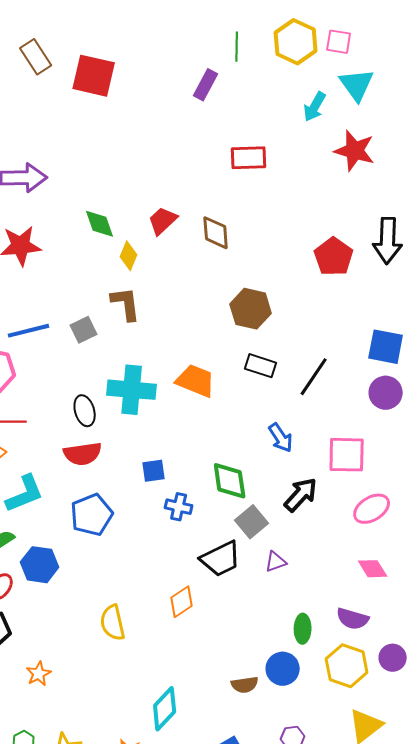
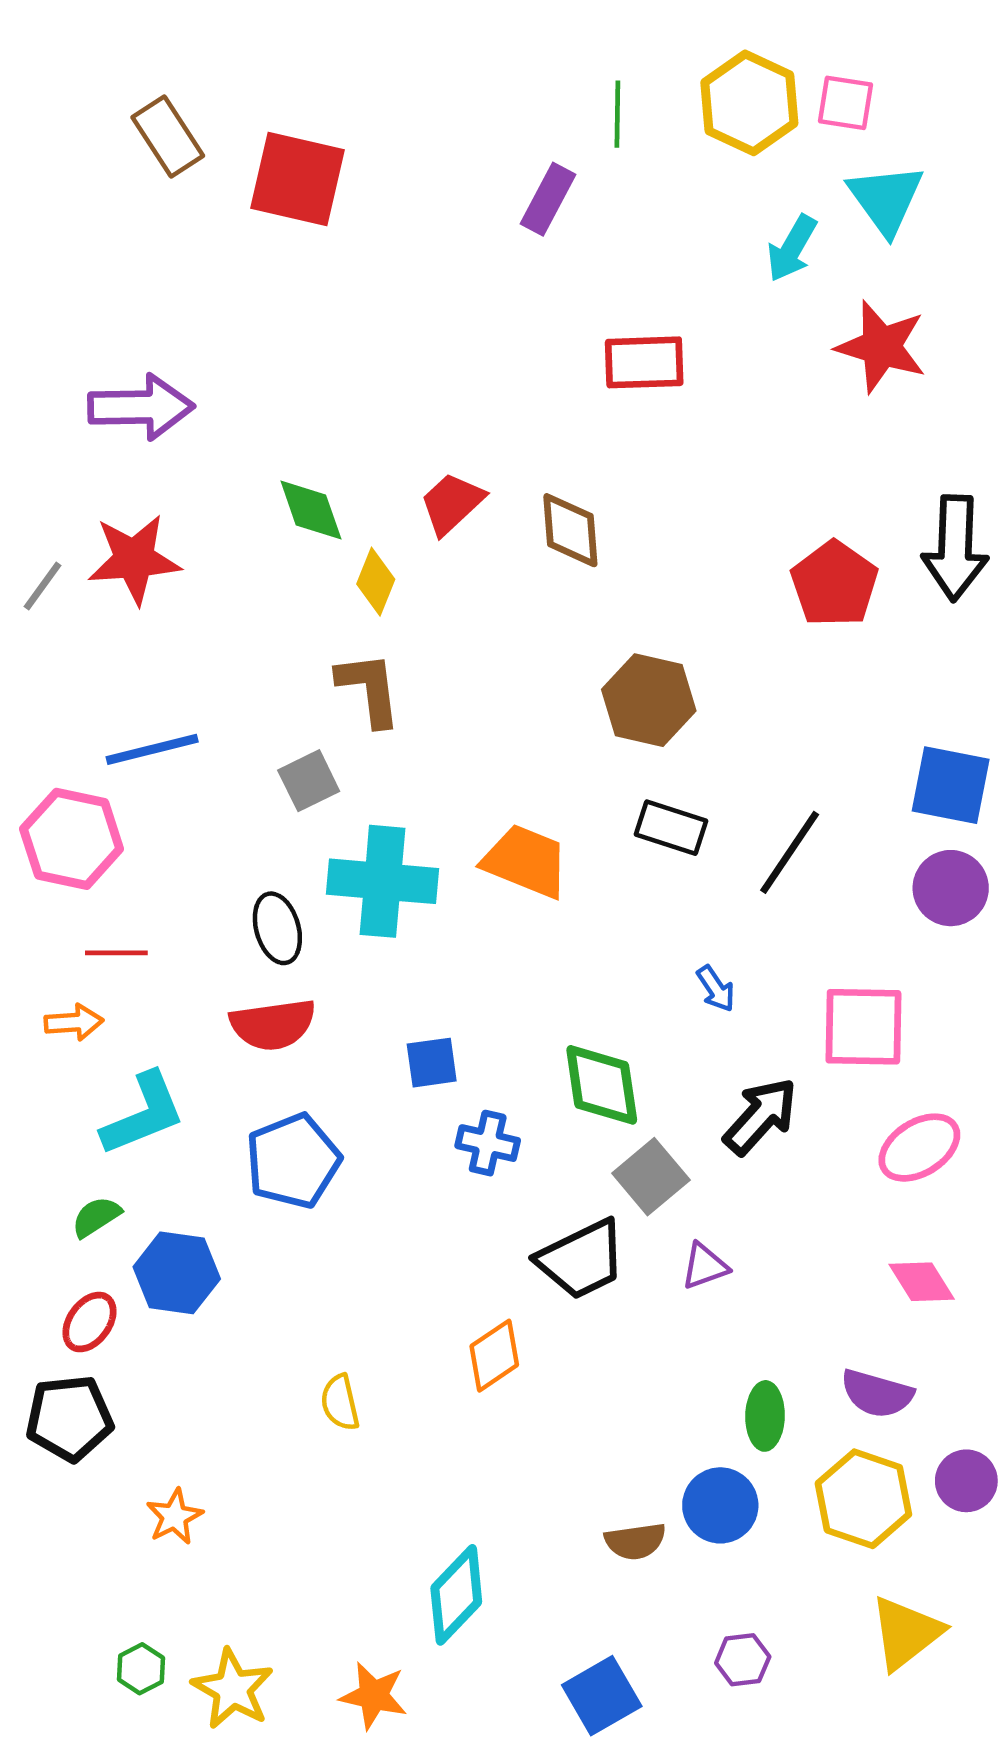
gray square: (84, 330) -> (309, 781), moved
blue arrow: (281, 438) -> (716, 989), size x0.7
yellow semicircle: (113, 623) -> (340, 1403), size x0.7

